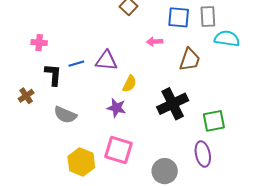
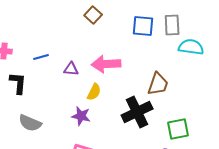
pink arrow: (155, 42) -> (106, 64), moved, size x1.8
brown trapezoid: (190, 60) -> (158, 84), moved
purple triangle: (106, 61) -> (71, 69), size x0.7
blue line: (76, 64) -> (41, 57), moved

